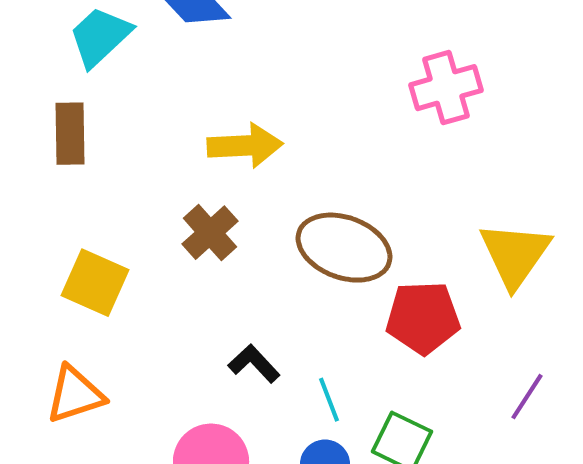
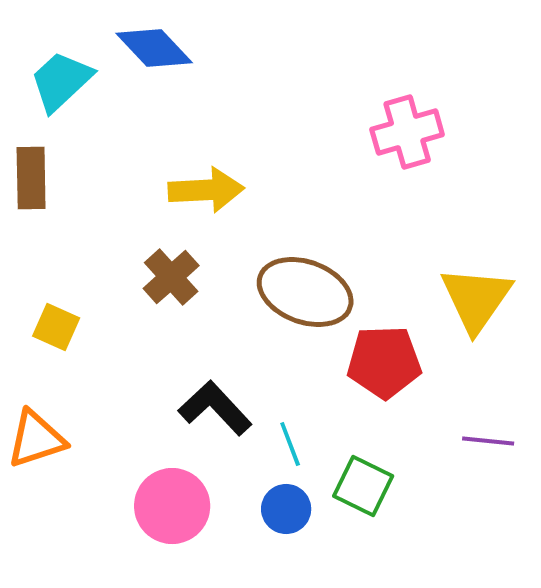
yellow square: (95, 283) -> (56, 327), size x0.7
black L-shape: (254, 364) -> (215, 408), size x1.4
purple line: (527, 397) -> (488, 441), turned 63

